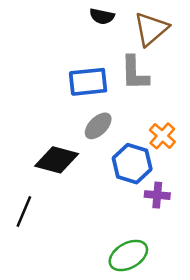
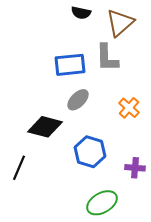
blue hexagon: (132, 164) -> (90, 152), moved
purple cross: (157, 195) -> (135, 168), moved

